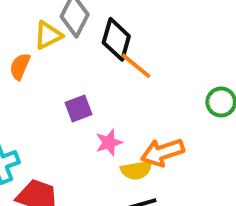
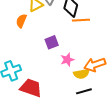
orange line: (136, 66) -> (81, 20), turned -42

